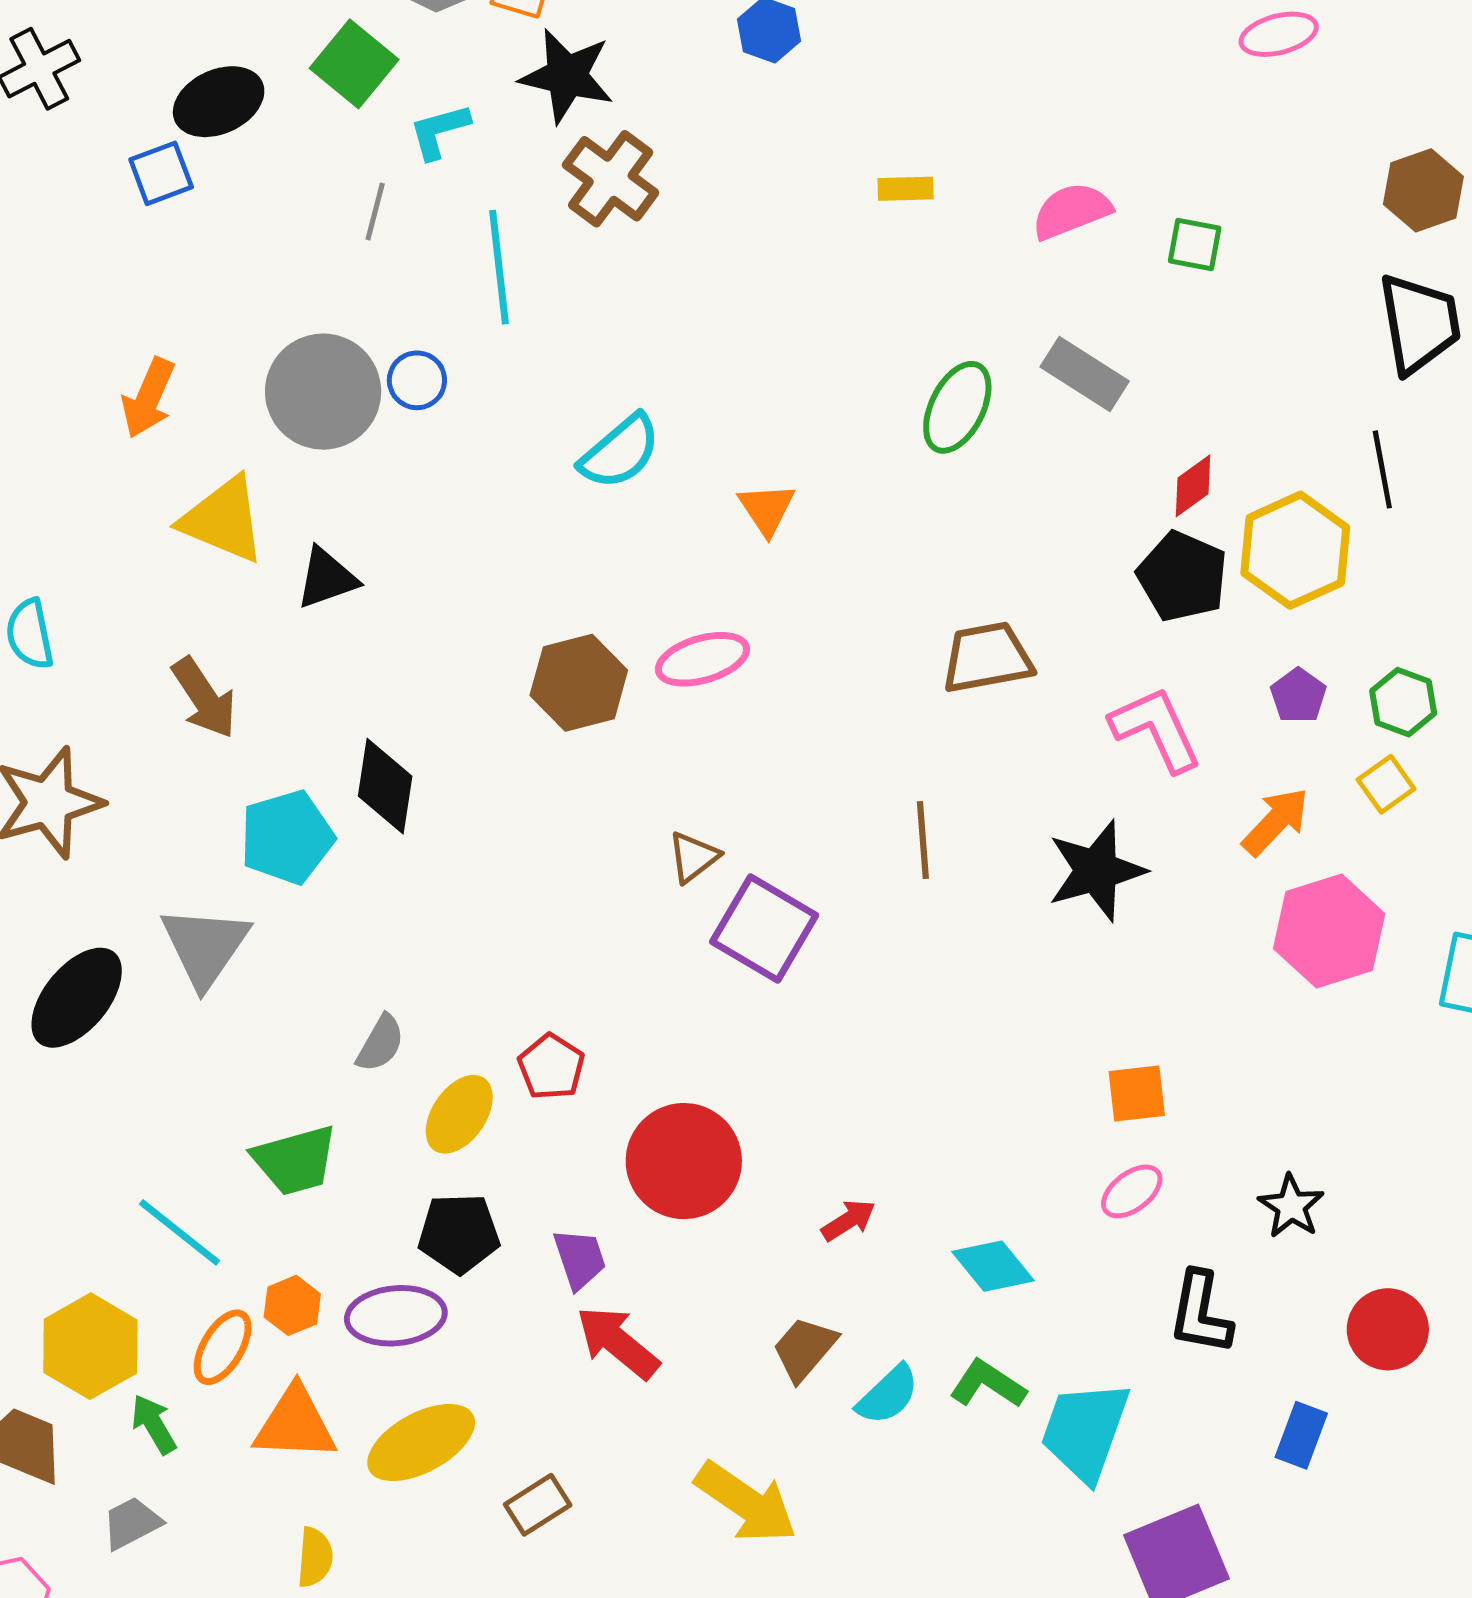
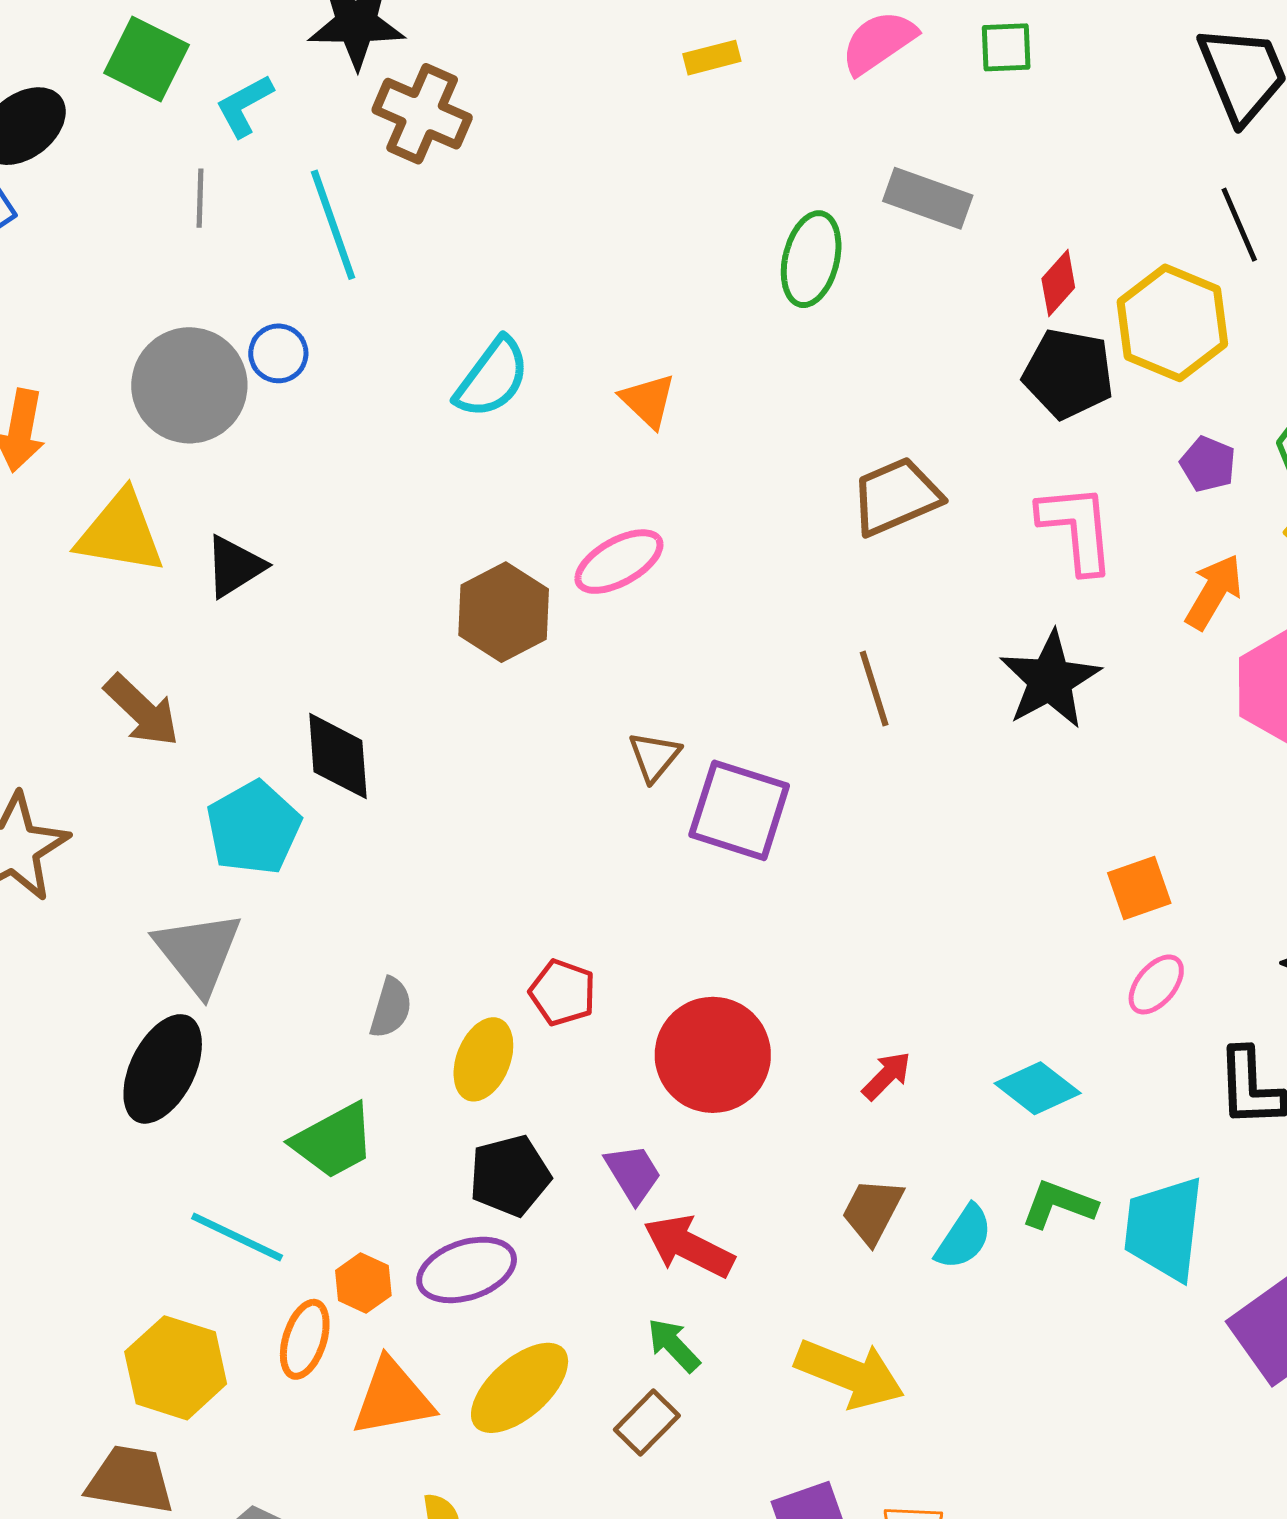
pink L-shape: (1156, 729) -> (1077, 528), turned 32
black ellipse: (77, 998) -> (163, 1069), moved
green arrow: (154, 1424) -> (674, 1345), moved

